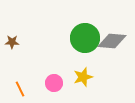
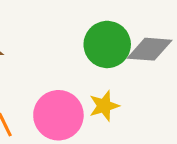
pink circle: (54, 83) -> (58, 115), size x1.8

